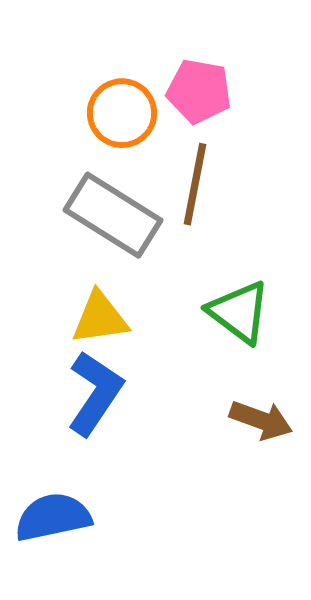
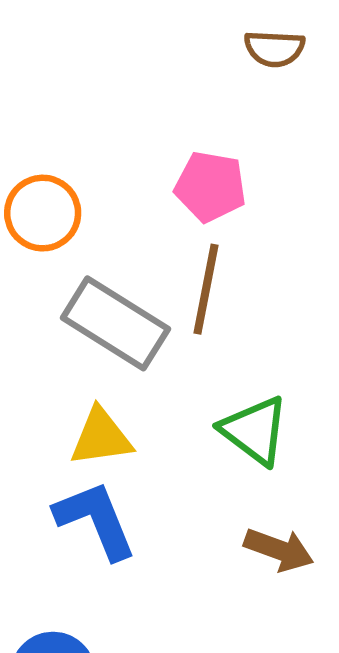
orange circle: (122, 113) -> (43, 213), moved
blue L-shape: (95, 393) -> (96, 520), turned -56

